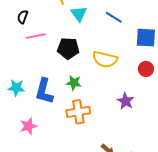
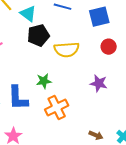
black pentagon: (68, 48) -> (38, 35), moved

